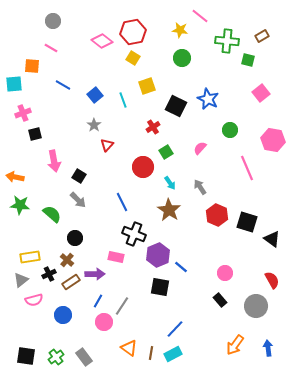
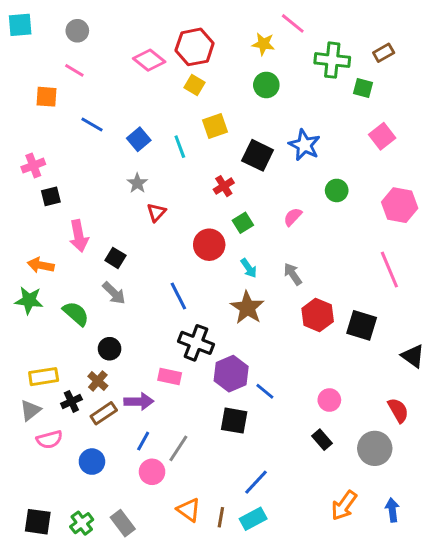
cyan square: (14, 84) -> (20, 25), moved
pink line: (247, 168) -> (389, 270), moved
orange arrow: (15, 177) -> (41, 265), moved
black triangle: (272, 239) -> (413, 356), moved

